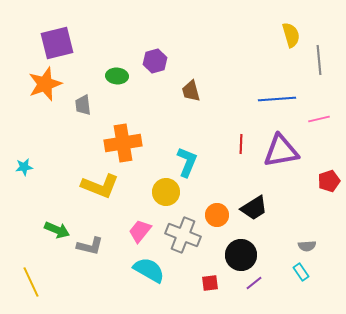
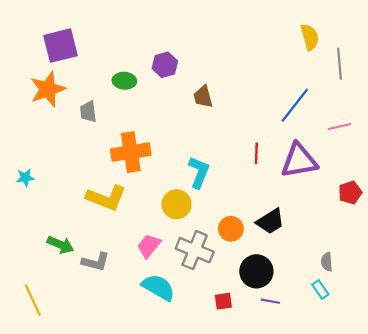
blue line: (277, 99) -> (295, 105), turned -48
gray semicircle: (307, 246) -> (327, 262), turned 90
purple line: (254, 283) -> (270, 301), turned 48

